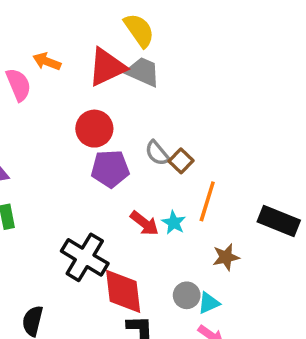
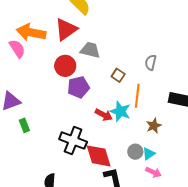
orange arrow: (47, 62) -> (31, 32), size x1.8
gray trapezoid: (143, 72) -> (90, 50), moved
gray semicircle: (157, 153) -> (151, 62), moved, turned 63
cyan star: (174, 223) -> (120, 111), size x1.5

